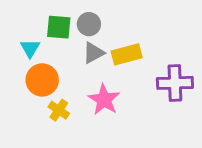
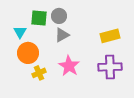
yellow rectangle: (127, 54) -> (110, 36), moved
purple cross: (175, 83) -> (110, 67), moved
yellow cross: (59, 110) -> (39, 73), turned 32

